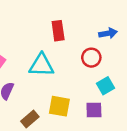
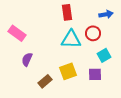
cyan triangle: (41, 65) -> (71, 39), moved
yellow square: (59, 106) -> (68, 71), turned -30

